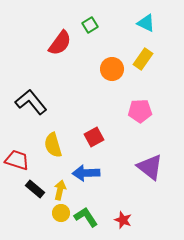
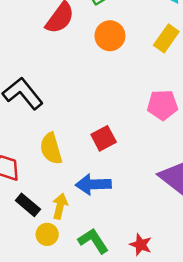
orange circle: (112, 69) -> (110, 36), moved
yellow circle: (61, 213) -> (47, 234), moved

